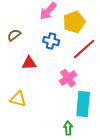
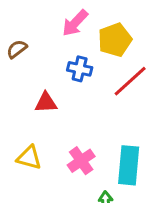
brown semicircle: (14, 35) -> (17, 49), moved
pink cross: (68, 78) -> (81, 161), moved

